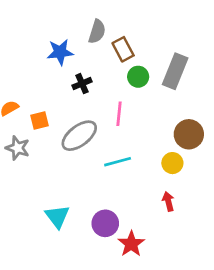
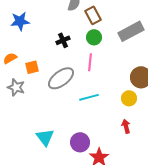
blue star: (60, 52) -> (20, 21), moved
gray rectangle: (175, 71) -> (131, 31), turned 40
green circle: (138, 77) -> (94, 37), moved

